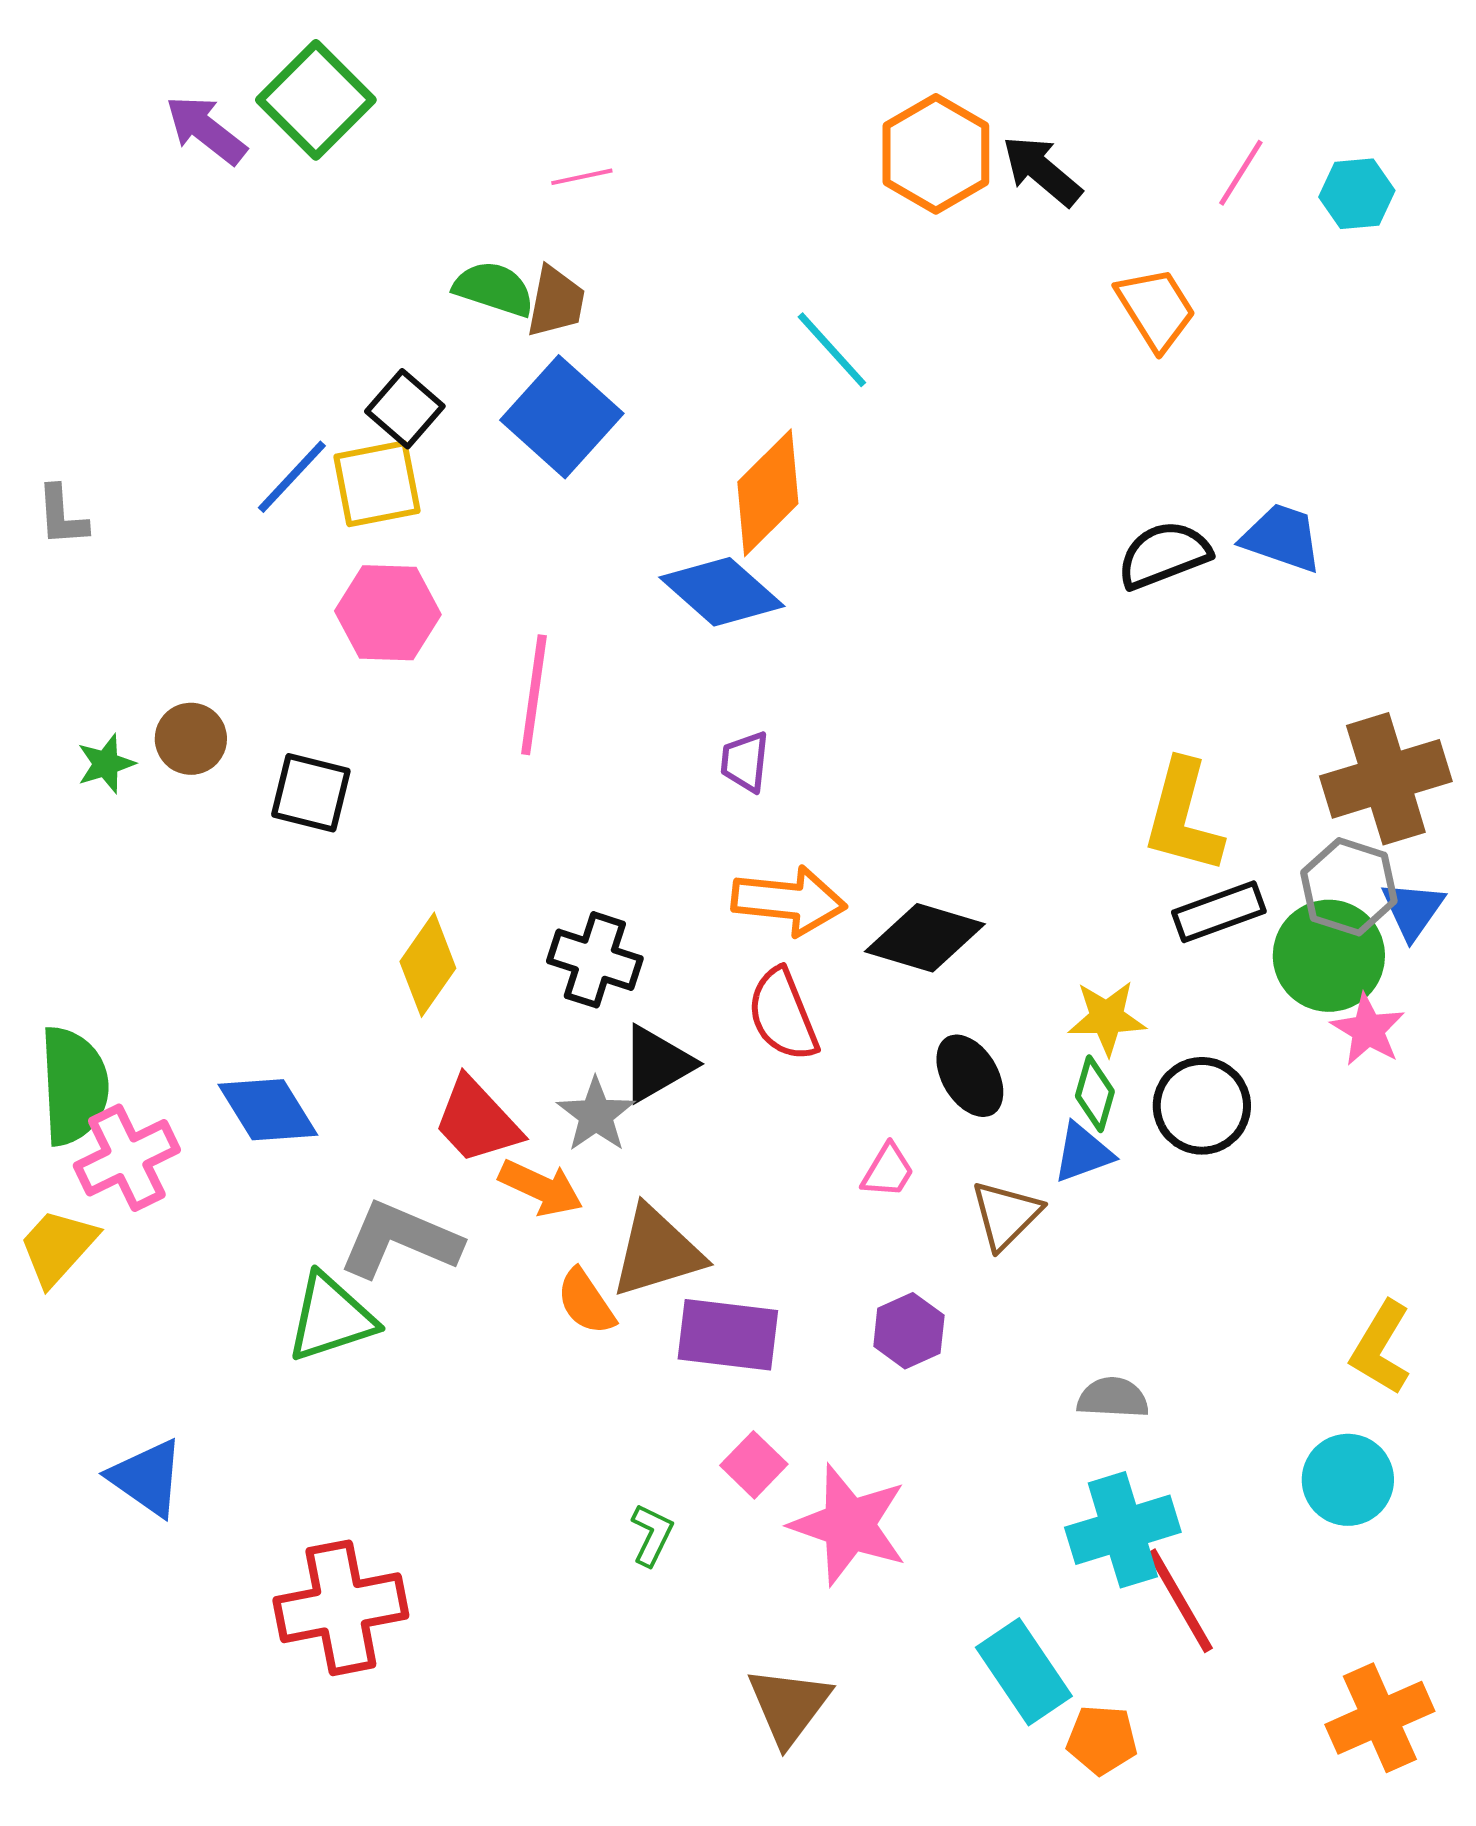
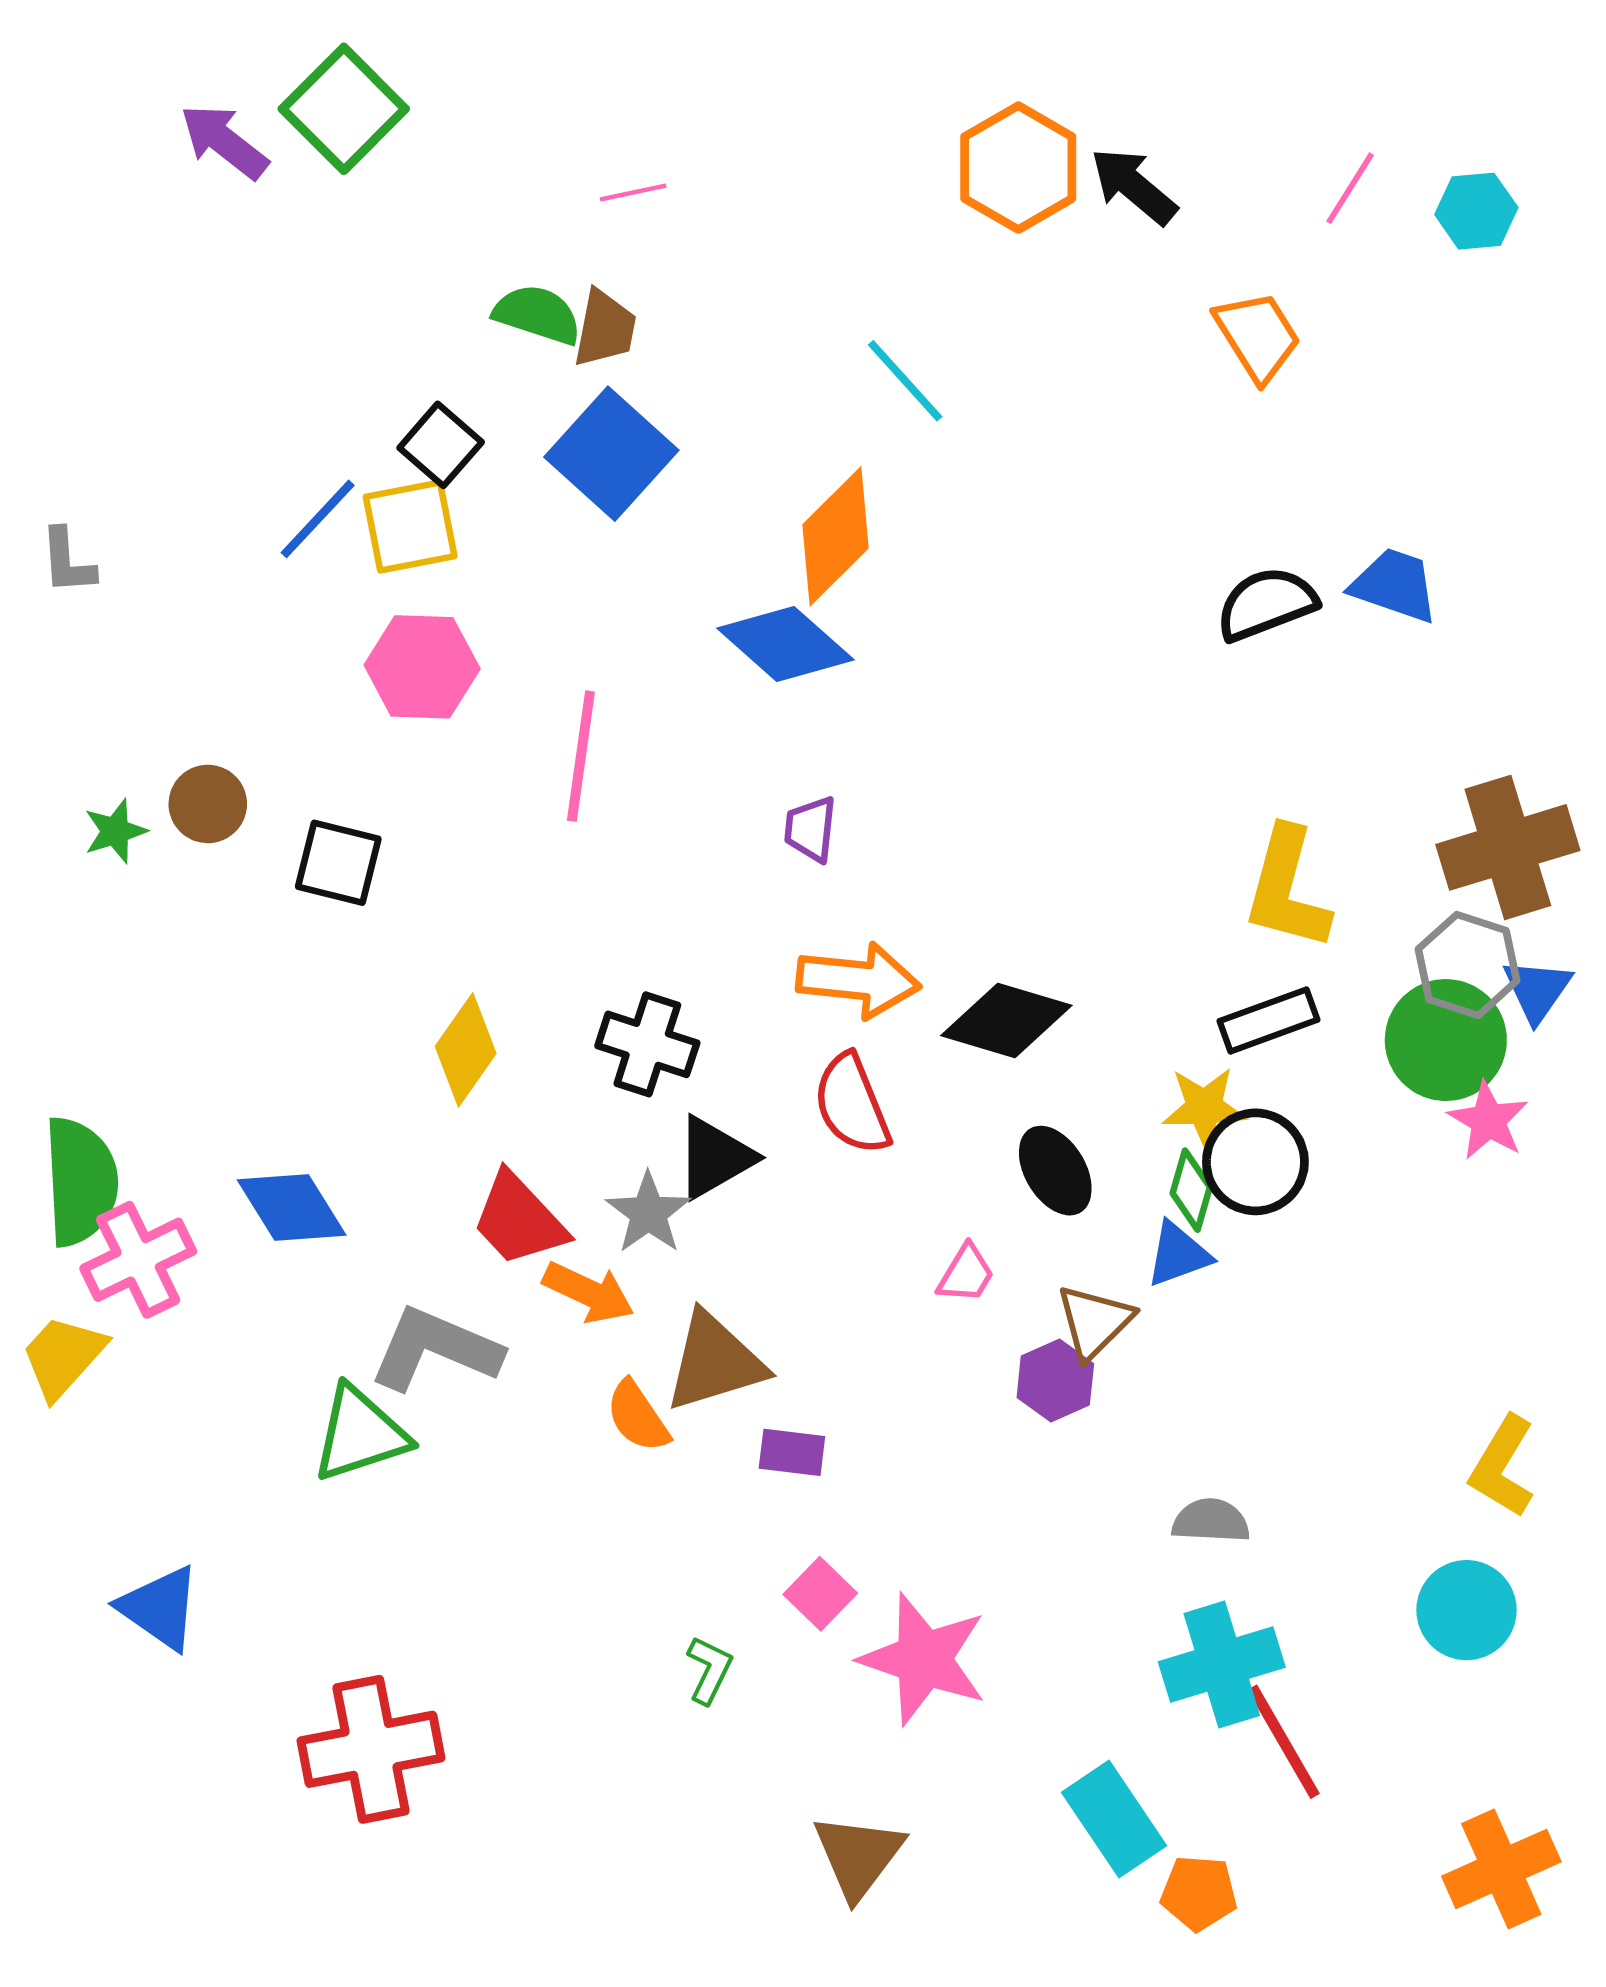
black rectangle: (1219, 912) -> (1268, 1020), moved
black circle: (1202, 1106) -> (1255, 1162), moved
purple hexagon: (909, 1331) -> (1055, 1381), moved
purple rectangle: (728, 1335) -> (792, 1452), size x0.6

